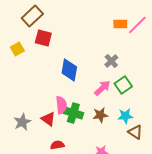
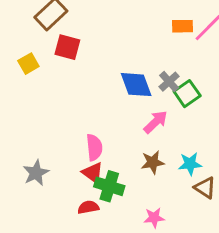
blue diamond: (69, 70) -> (136, 85), moved, turned -30
green square: (123, 85) -> (187, 94), moved
green cross: (73, 113) -> (109, 186), moved
red triangle: (48, 119) -> (93, 173), moved

